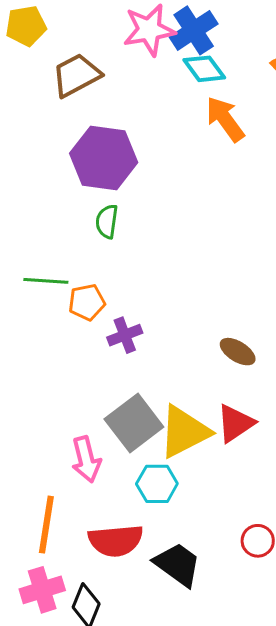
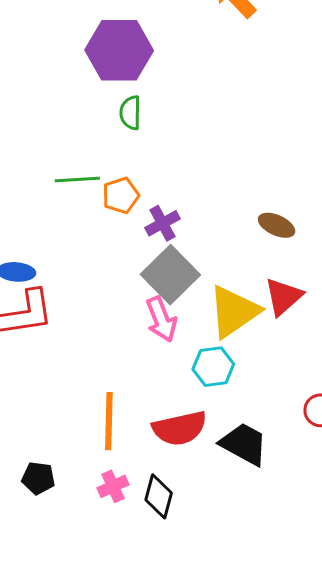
gray square: (134, 423) -> (170, 275), moved
pink arrow: (86, 459) -> (161, 319), moved
pink cross: (42, 590) -> (113, 486), size x0.7

